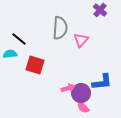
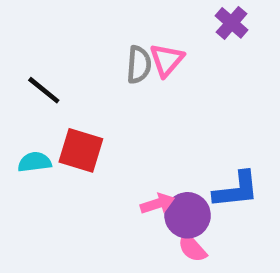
gray semicircle: (60, 28) -> (139, 65), size x0.7
pink triangle: (81, 40) -> (167, 60), moved
cyan semicircle: (10, 54) -> (35, 162), moved

